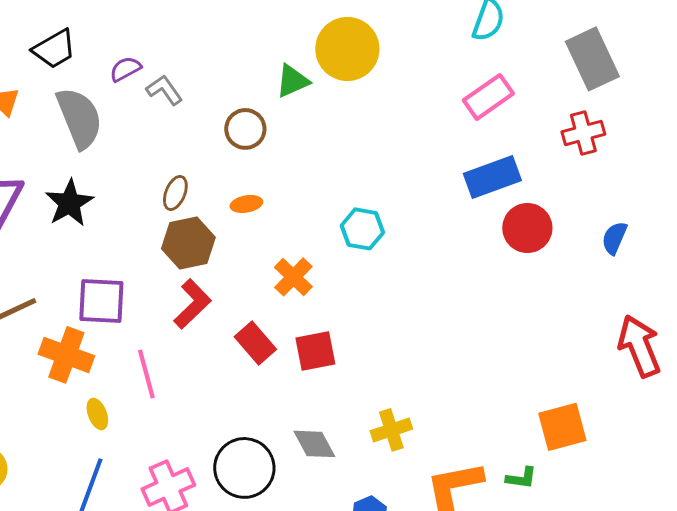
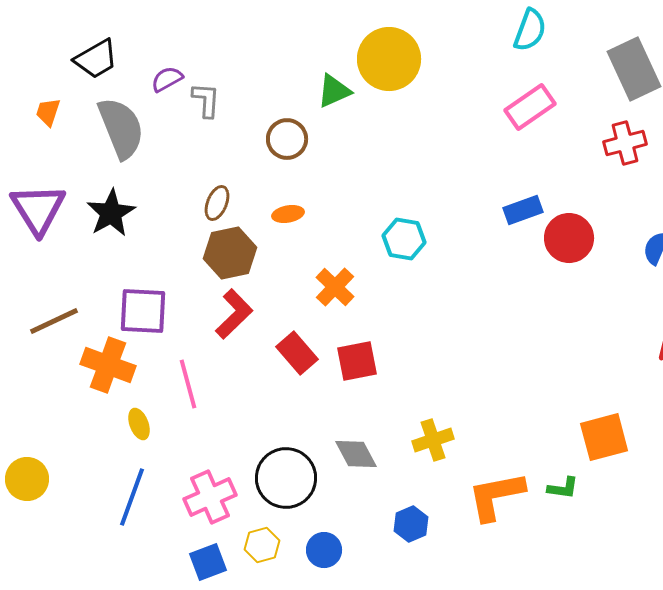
gray L-shape: (164, 90) -> (206, 100), turned 39
blue rectangle: (492, 177) -> (523, 210), moved, size x0.7

